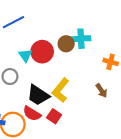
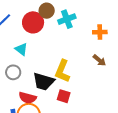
brown circle: (66, 44) -> (47, 11), moved
red circle: (42, 52) -> (33, 22), moved
red semicircle: (32, 114) -> (28, 98), moved

